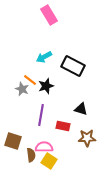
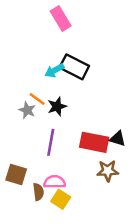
black rectangle: (73, 66) -> (74, 67), moved
black triangle: (81, 109) -> (118, 139), moved
red rectangle: (63, 126) -> (94, 142), moved, size x1.6

